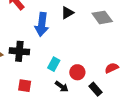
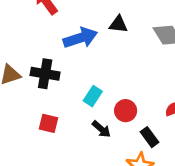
black triangle: (67, 13) -> (118, 24), turned 32
blue arrow: (42, 24) -> (80, 38), turned -120

